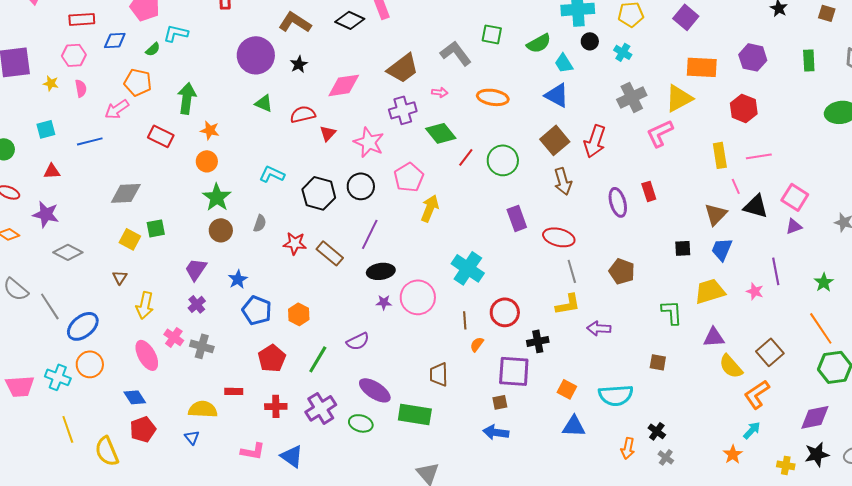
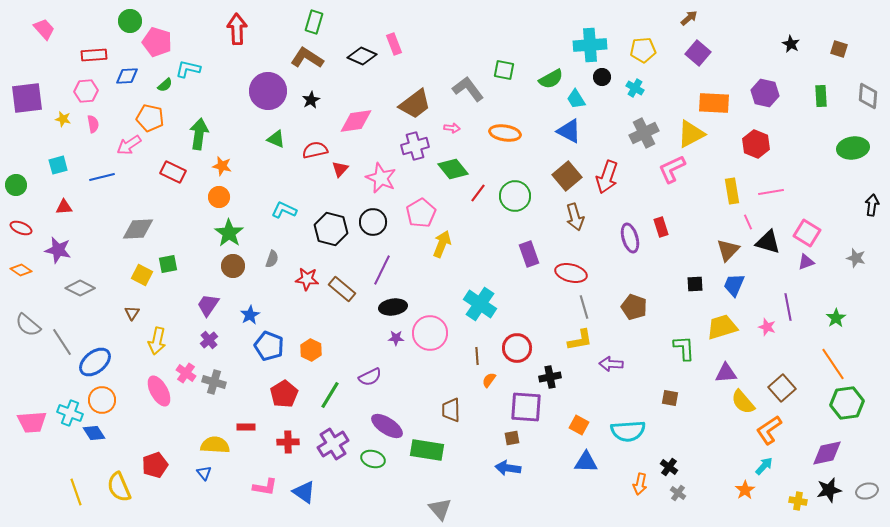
blue diamond: (135, 397) -> (94, 433), moved
yellow line: (68, 429) -> (76, 492), moved

